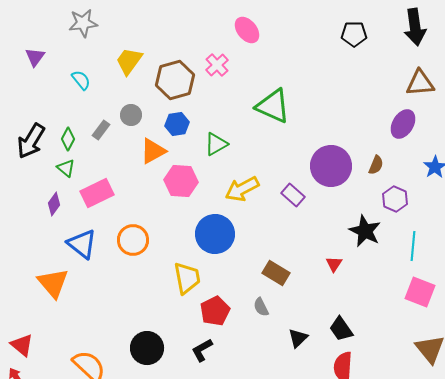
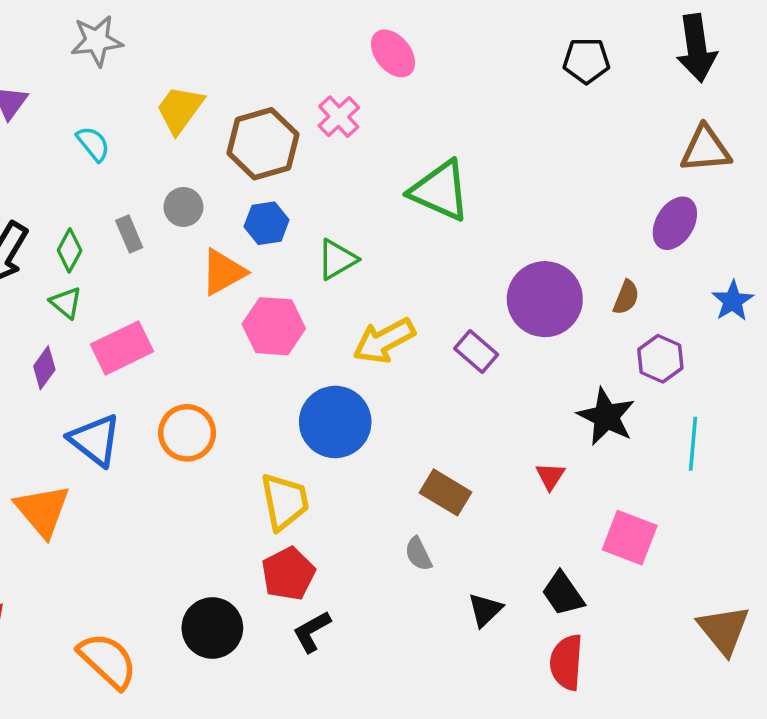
gray rectangle: (101, 130) -> (129, 234), turned -60
pink square: (420, 292) -> (630, 538), moved
red pentagon: (215, 311) -> (288, 574), moved

